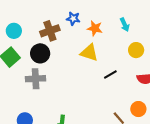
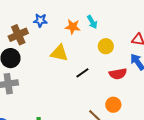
orange star: (95, 28) -> (73, 27), moved

